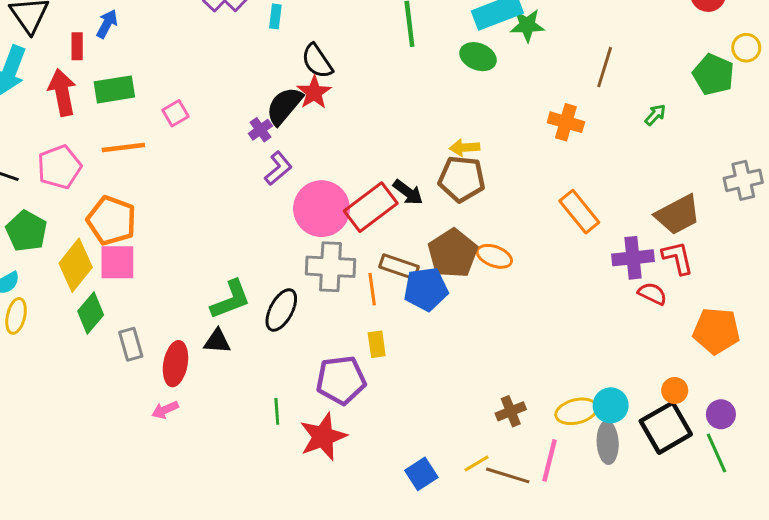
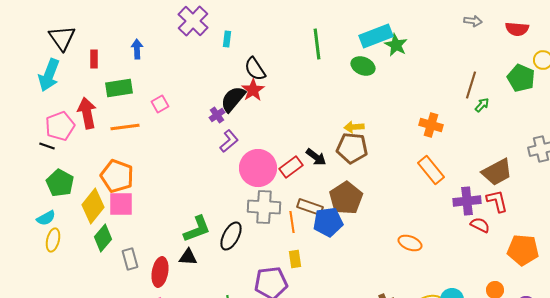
blue arrow: (107, 24) -> (137, 49), moved, turned -30
green star: (527, 25) -> (396, 45), turned 30
brown line: (605, 67) -> (471, 85), moved
red arrow: (62, 92) -> (87, 113), moved
orange cross: (566, 122) -> (431, 125), moved
pink pentagon: (59, 167) -> (60, 126), moved
red rectangle: (371, 207) -> (291, 167), size x0.7
orange ellipse: (494, 256) -> (410, 243), moved

